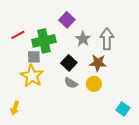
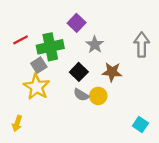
gray arrow: (107, 39) -> (142, 45), moved
gray square: (34, 57) -> (39, 65), turned -32
yellow circle: (94, 84) -> (98, 96), moved

